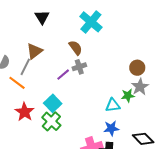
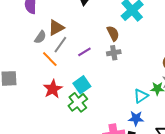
brown triangle: (35, 51) -> (56, 28), moved
purple line: (63, 75) -> (84, 52), moved
cyan triangle: (113, 105) -> (141, 96), turned -35

